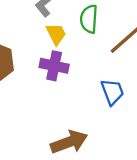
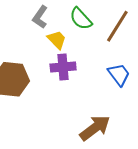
green semicircle: (89, 19) -> (81, 19), turned -30

